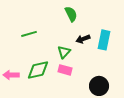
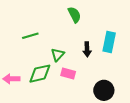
black arrow: (83, 39) -> (87, 49), moved, turned -72
green triangle: (64, 52) -> (58, 55), moved

